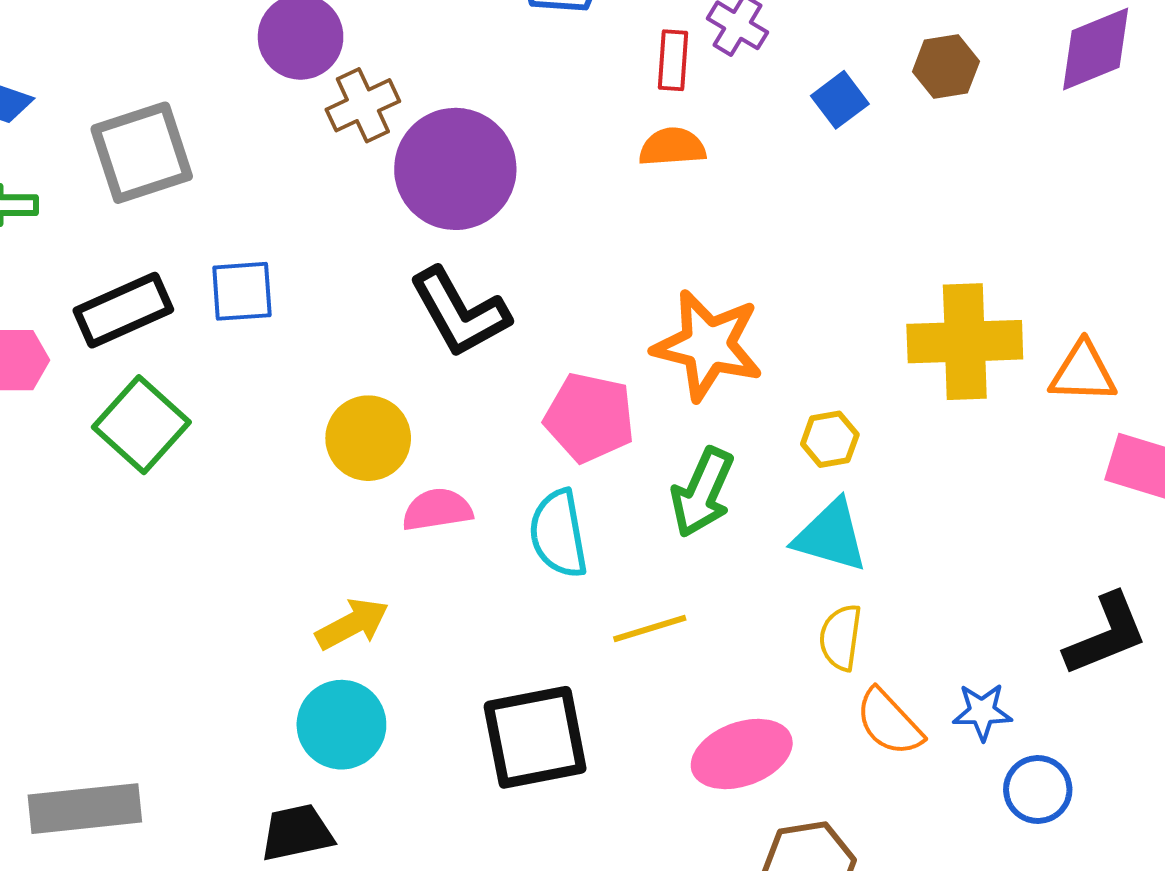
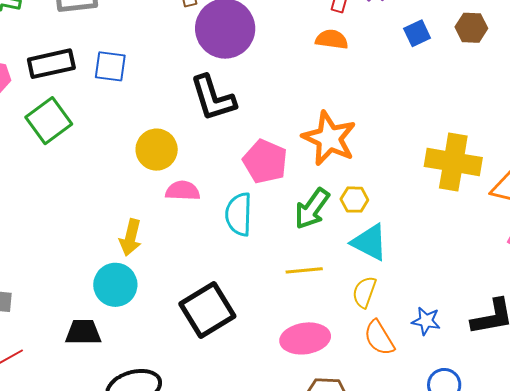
yellow hexagon: (830, 439) -> (354, 200), moved
yellow arrow: (352, 624) -> (131, 237), turned 120
yellow line: (650, 628) -> (304, 270), moved
blue star: (982, 712) -> (426, 321), moved
black square: (535, 737) -> (207, 310), turned -32

